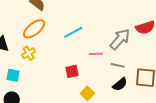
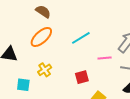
yellow cross: (29, 53) -> (45, 70), moved

